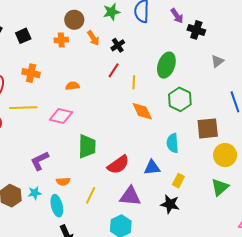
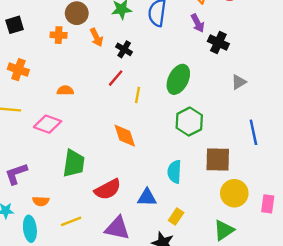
black cross: (118, 45) -> (124, 49), turned -32
orange diamond: (142, 111) -> (125, 136), moved
yellow line: (91, 195) -> (71, 221), turned 36

